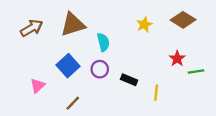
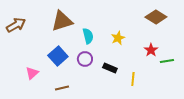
yellow star: (144, 25) -> (118, 38), moved
brown arrow: (32, 28) -> (16, 25), moved
brown line: (73, 103) -> (62, 88), turned 32

